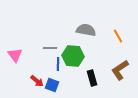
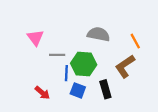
pink triangle: (15, 55) -> (35, 38), moved
brown L-shape: (120, 70) -> (125, 66), moved
blue square: (52, 85) -> (78, 90), moved

